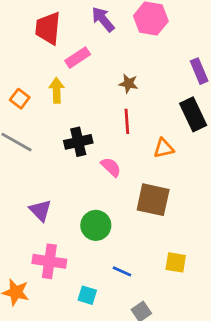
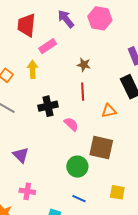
green circle: (96, 225) -> (77, 167), moved
pink cross: (49, 261) -> (27, 191), size x0.7

